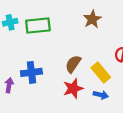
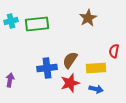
blue cross: (31, 72) -> (47, 68), moved
yellow rectangle: (101, 72) -> (96, 68), turned -54

